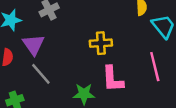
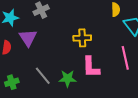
gray line: (41, 74) -> (43, 76), moved

